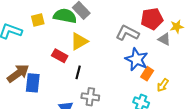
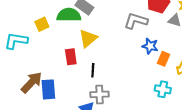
red rectangle: (60, 56) -> (71, 57), turned 63
blue star: (137, 59) -> (150, 46), size x0.7
gray cross: (90, 97) -> (100, 94), moved

